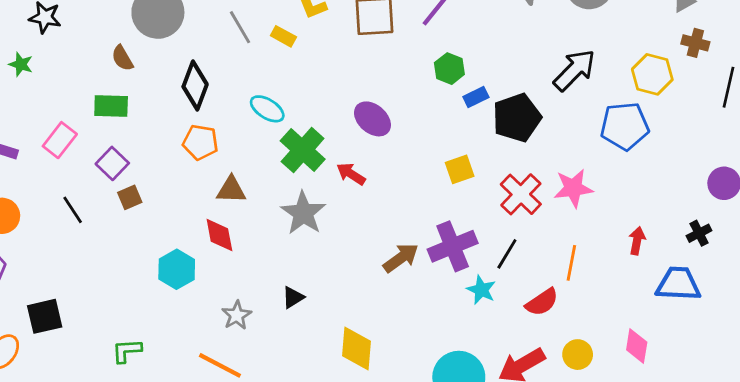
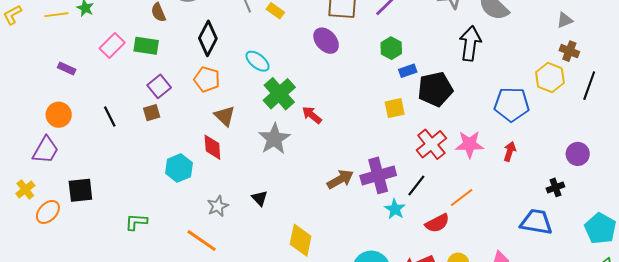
black arrow: (575, 70) -> (470, 43), moved, turned -44
yellow hexagon: (652, 74) -> (550, 78), moved
purple ellipse: (372, 119) -> (326, 41), moved
pink rectangle: (60, 140) -> (112, 45), moved
purple square: (112, 163) -> (159, 86), moved
yellow square: (460, 169) -> (395, 108), moved
brown triangle: (231, 190) -> (225, 116), turned 35
red arrow: (637, 241) -> (510, 151), moved
orange line: (571, 263) -> (462, 198), turned 35
black triangle: (293, 297) -> (260, 198), turned -48

